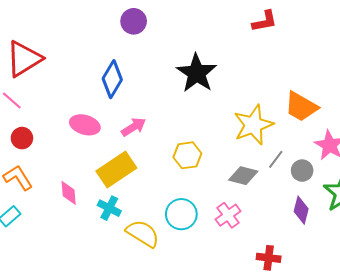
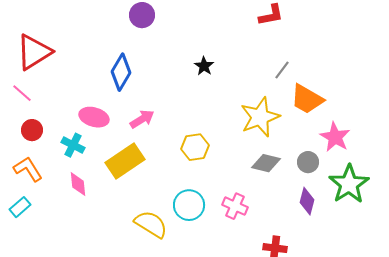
black star: (197, 73) -> (204, 66), size x0.5
gray line: (276, 159) -> (282, 70), moved
gray diamond: (243, 176) -> (266, 163), moved
cyan cross: (109, 208) -> (73, 145), moved
pink cross: (228, 215) -> (235, 206), turned -30

